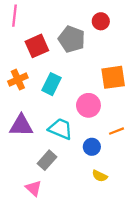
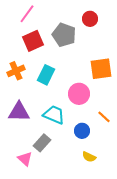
pink line: (15, 16) -> (27, 14), moved, turned 30
orange line: (116, 131) -> (104, 117), turned 64
pink triangle: (34, 188) -> (25, 159), moved

